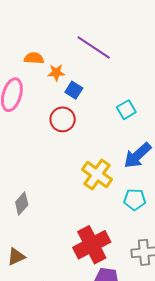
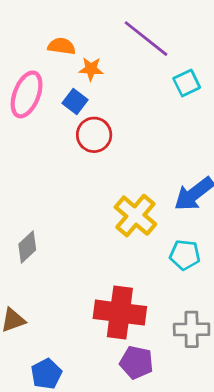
blue square: (74, 90) -> (75, 102), moved
cyan square: (126, 110) -> (187, 83), moved
red cross: (92, 245) -> (120, 313), turned 30

